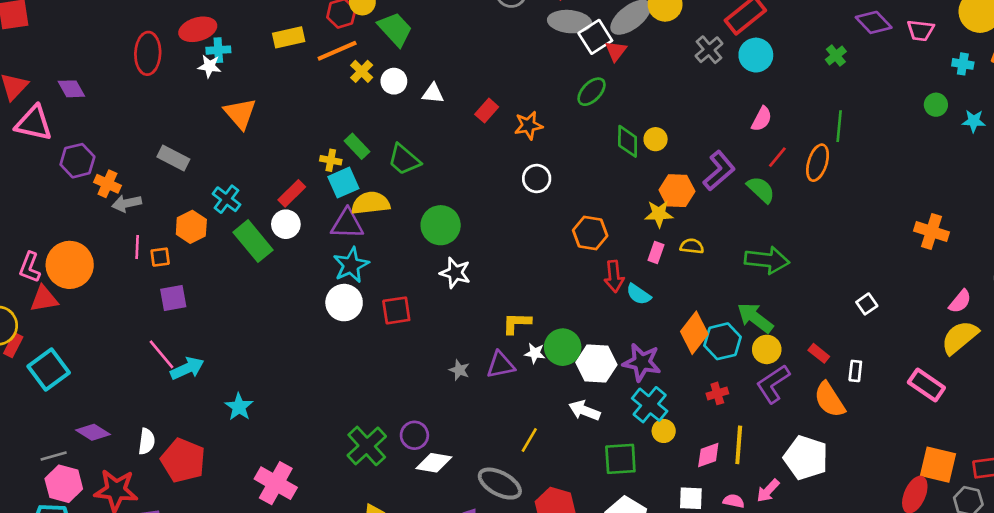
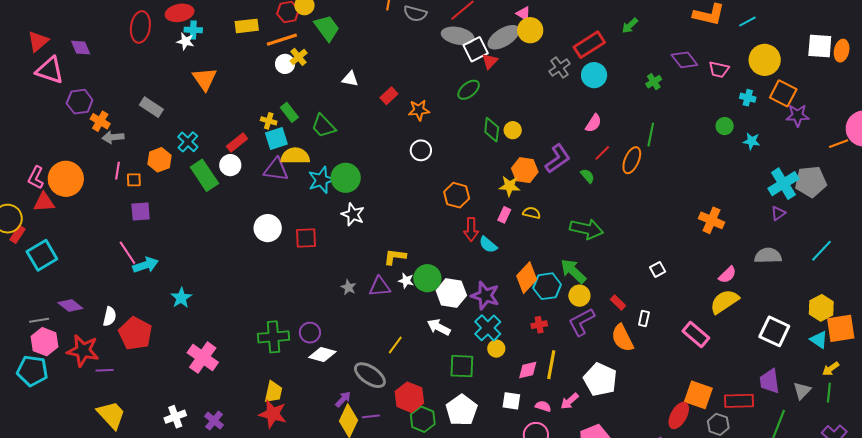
white circle: (394, 81) -> (285, 64), moved
green semicircle: (761, 190) -> (587, 176), size x0.7
cyan star: (351, 265) -> (321, 180), moved
green cross: (367, 446) -> (274, 337), turned 32

